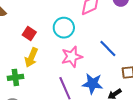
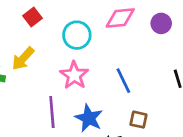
red square: (29, 33) -> (33, 17), moved
pink star: (72, 57) -> (74, 75), turned 30

